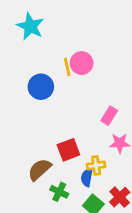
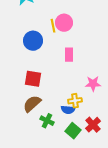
pink rectangle: (109, 116) -> (69, 55), moved, turned -32
red square: (68, 150) -> (33, 79), moved, turned 30
blue semicircle: (87, 177) -> (68, 110), turned -96

